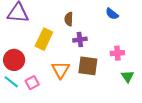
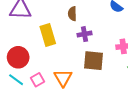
yellow rectangle: (44, 39) -> (48, 35), turned -40
orange triangle: (61, 70) -> (63, 78), moved

